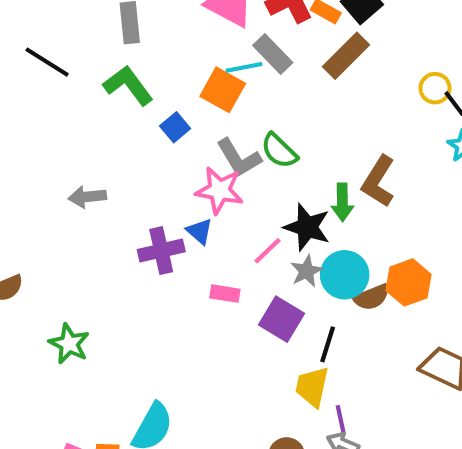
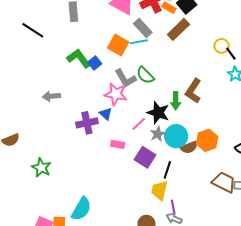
cyan line: (244, 67) -> (139, 42), moved
green L-shape: (128, 85) -> (79, 58), moved

